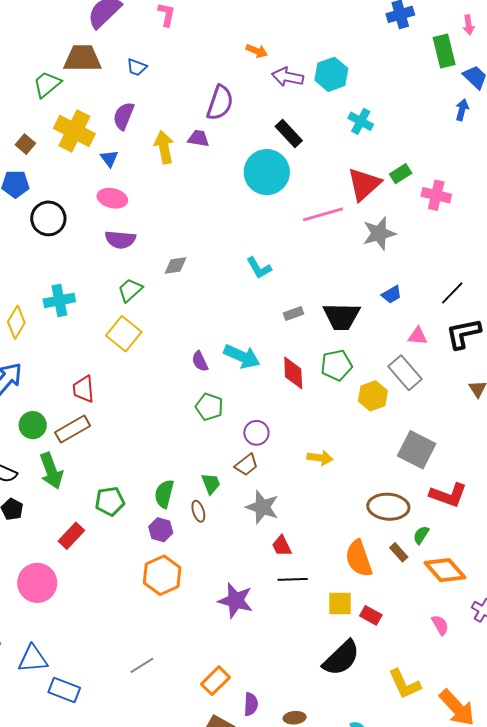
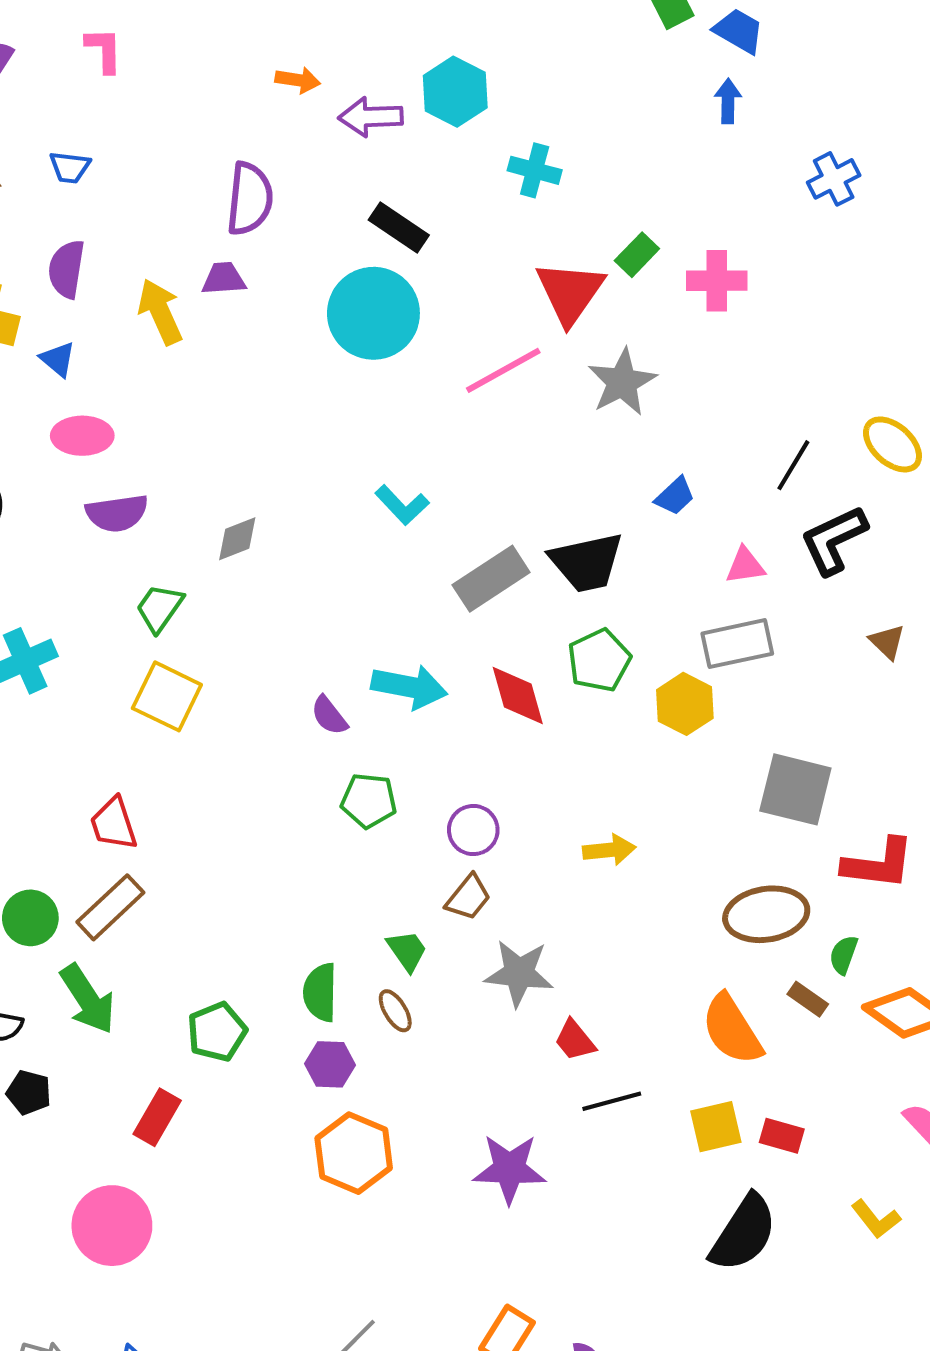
gray rectangle: (294, 313) -> (491, 579), size x1.8
gray rectangle: (405, 373) -> (737, 644), turned -48
yellow L-shape: (405, 684) -> (876, 1219), moved, size x0.7

